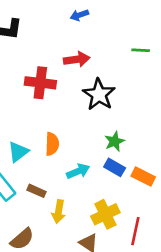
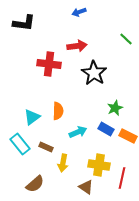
green line: (141, 50) -> (126, 39), turned 40
green star: (115, 141) -> (115, 108), moved
yellow cross: (105, 214) -> (99, 165), turned 35

